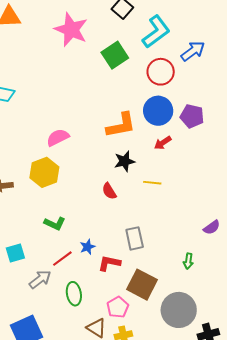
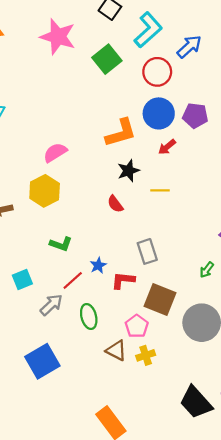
green arrow: (188, 261) -> (207, 270), turned 35

